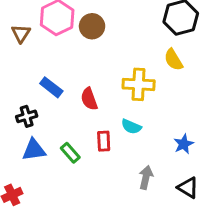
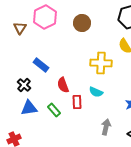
brown circle: (92, 26) -> (82, 23), moved
red semicircle: (89, 99) -> (63, 85), moved
black cross: (27, 116) -> (24, 85), turned -32

